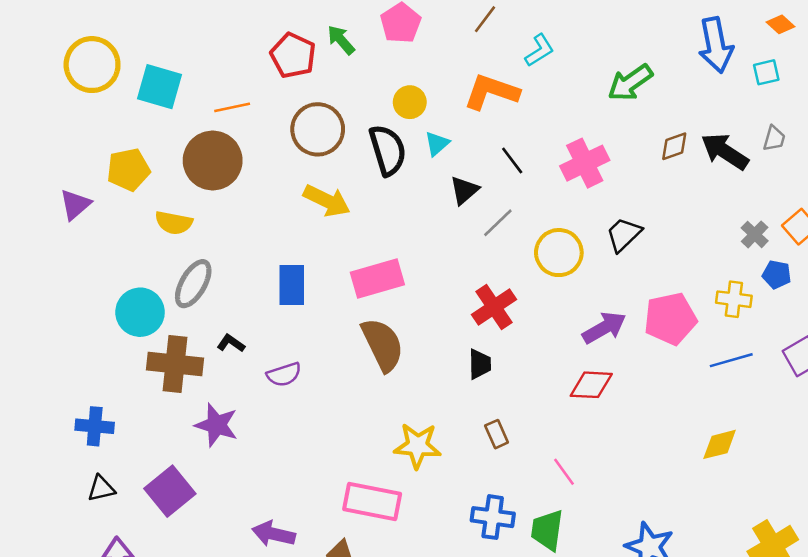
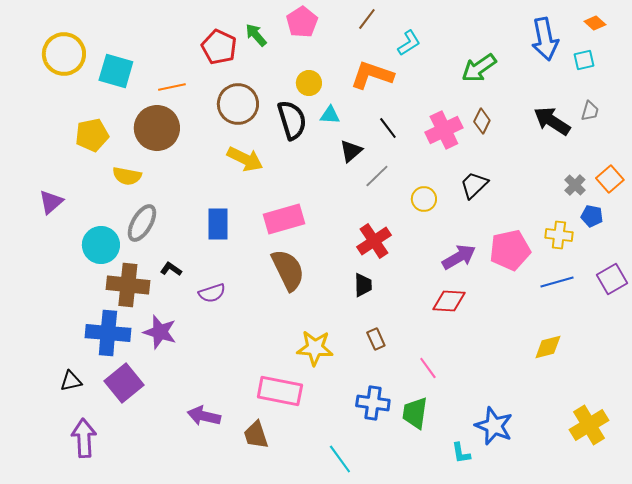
cyan triangle: (437, 144) -> (330, 115), turned 45
brown diamond: (674, 146) -> (482, 121), moved, turned -45
purple triangle: (75, 205) -> (51, 202), moved
yellow circle: (559, 253) -> (424, 199), size x0.7
blue cross: (95, 426) -> (108, 333), moved, size x1.5

